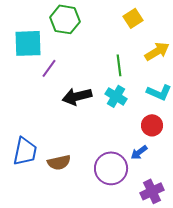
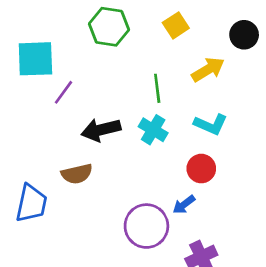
green hexagon: (65, 19) -> (109, 27), moved
brown semicircle: (59, 162) -> (77, 174), moved

